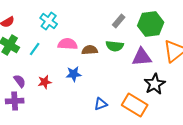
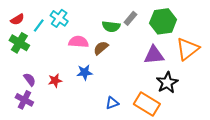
green semicircle: (115, 46) -> (111, 27), moved
cyan line: (35, 49) -> (39, 26), moved
brown semicircle: (90, 50) -> (101, 48), turned -35
purple cross: (15, 101) -> (24, 100), turned 30

